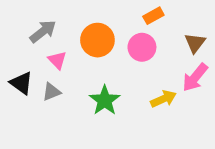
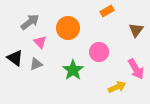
pink circle: (142, 47) -> (99, 52), moved
pink arrow: (195, 77) -> (136, 69), moved, turned -70
yellow arrow: (163, 99) -> (117, 87), moved

